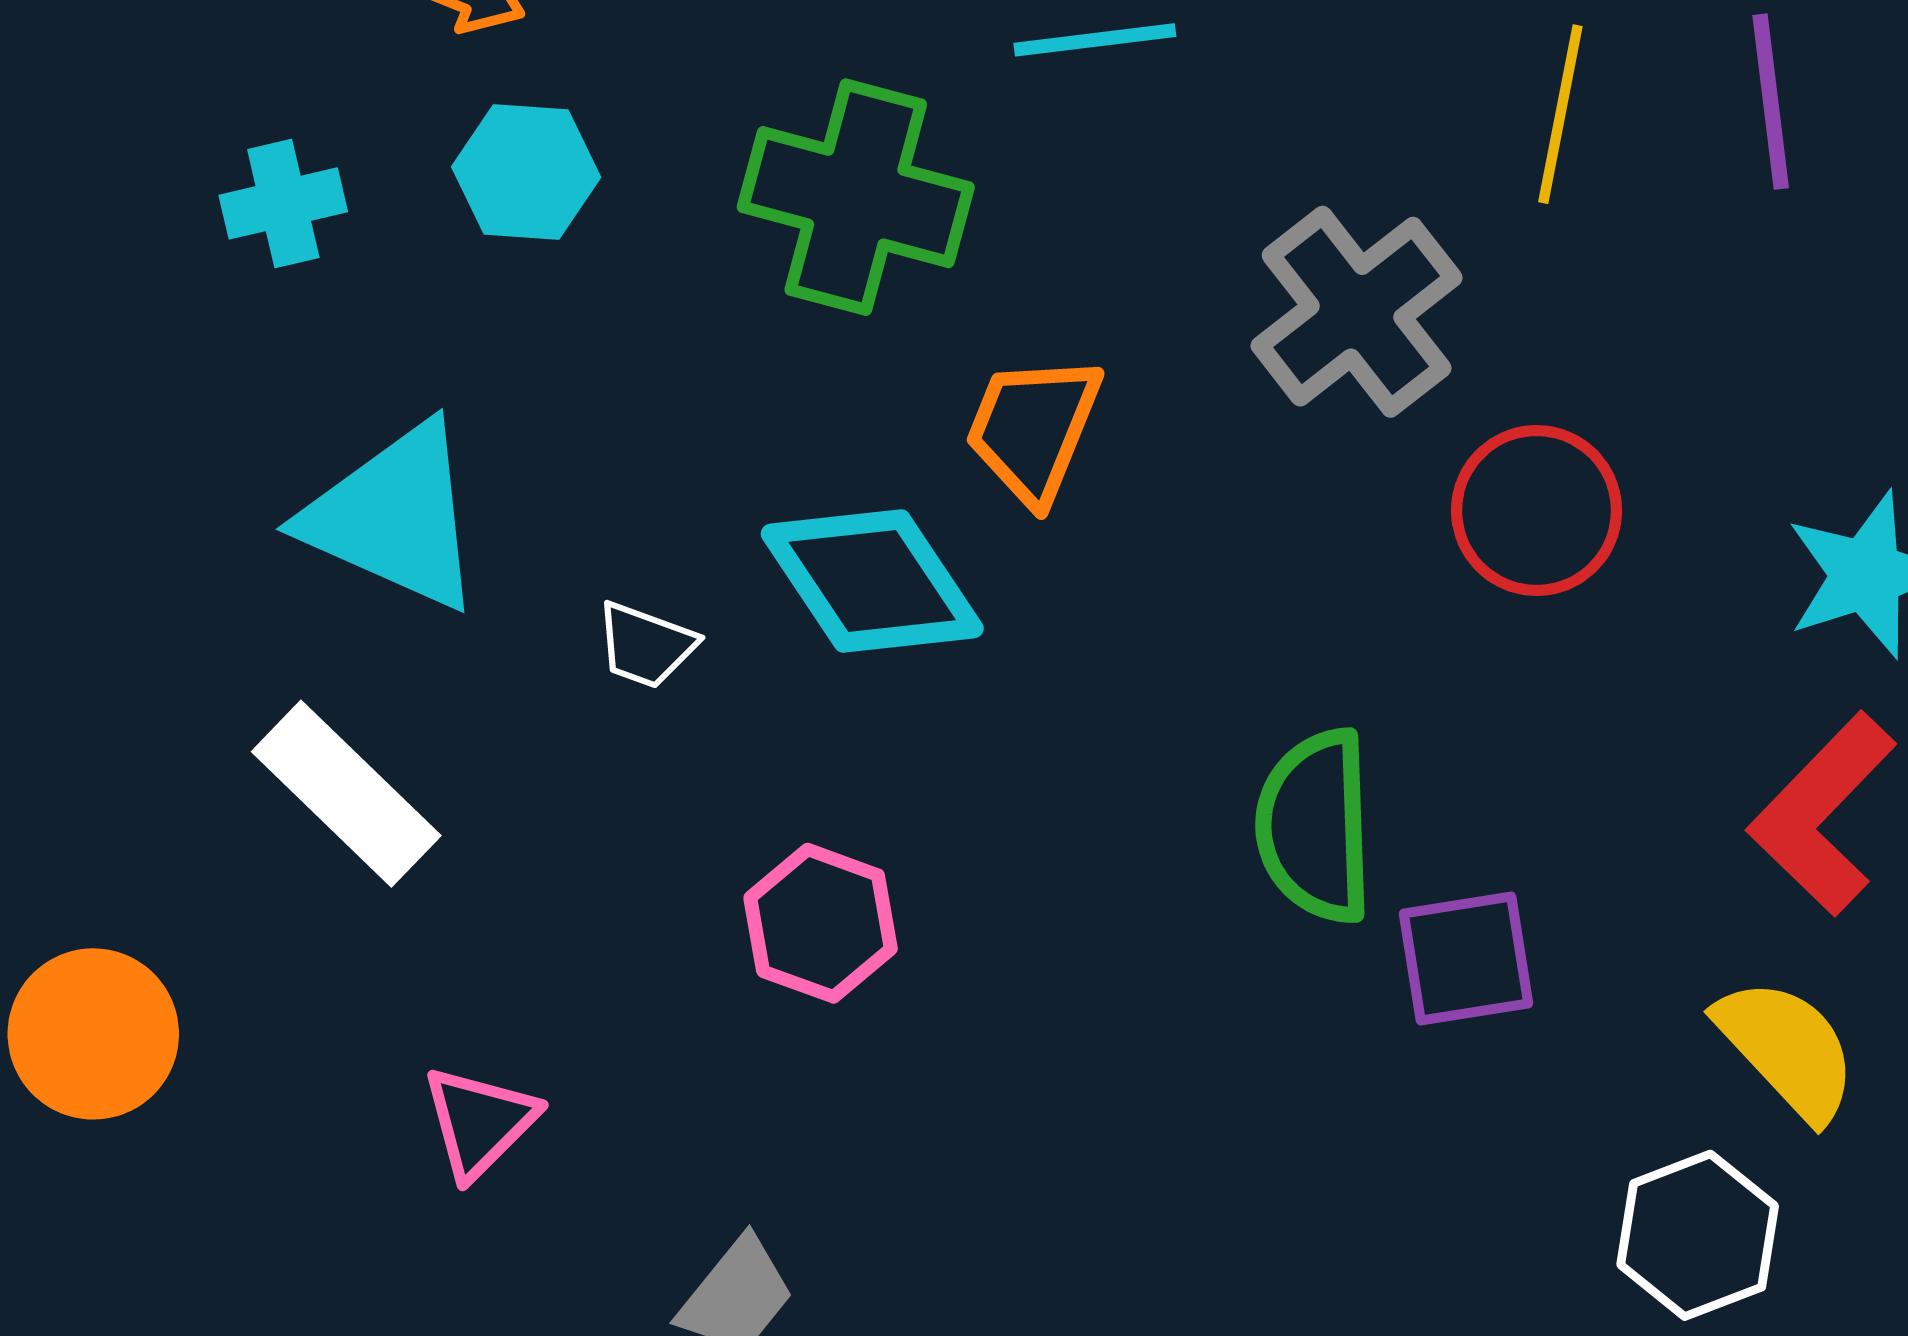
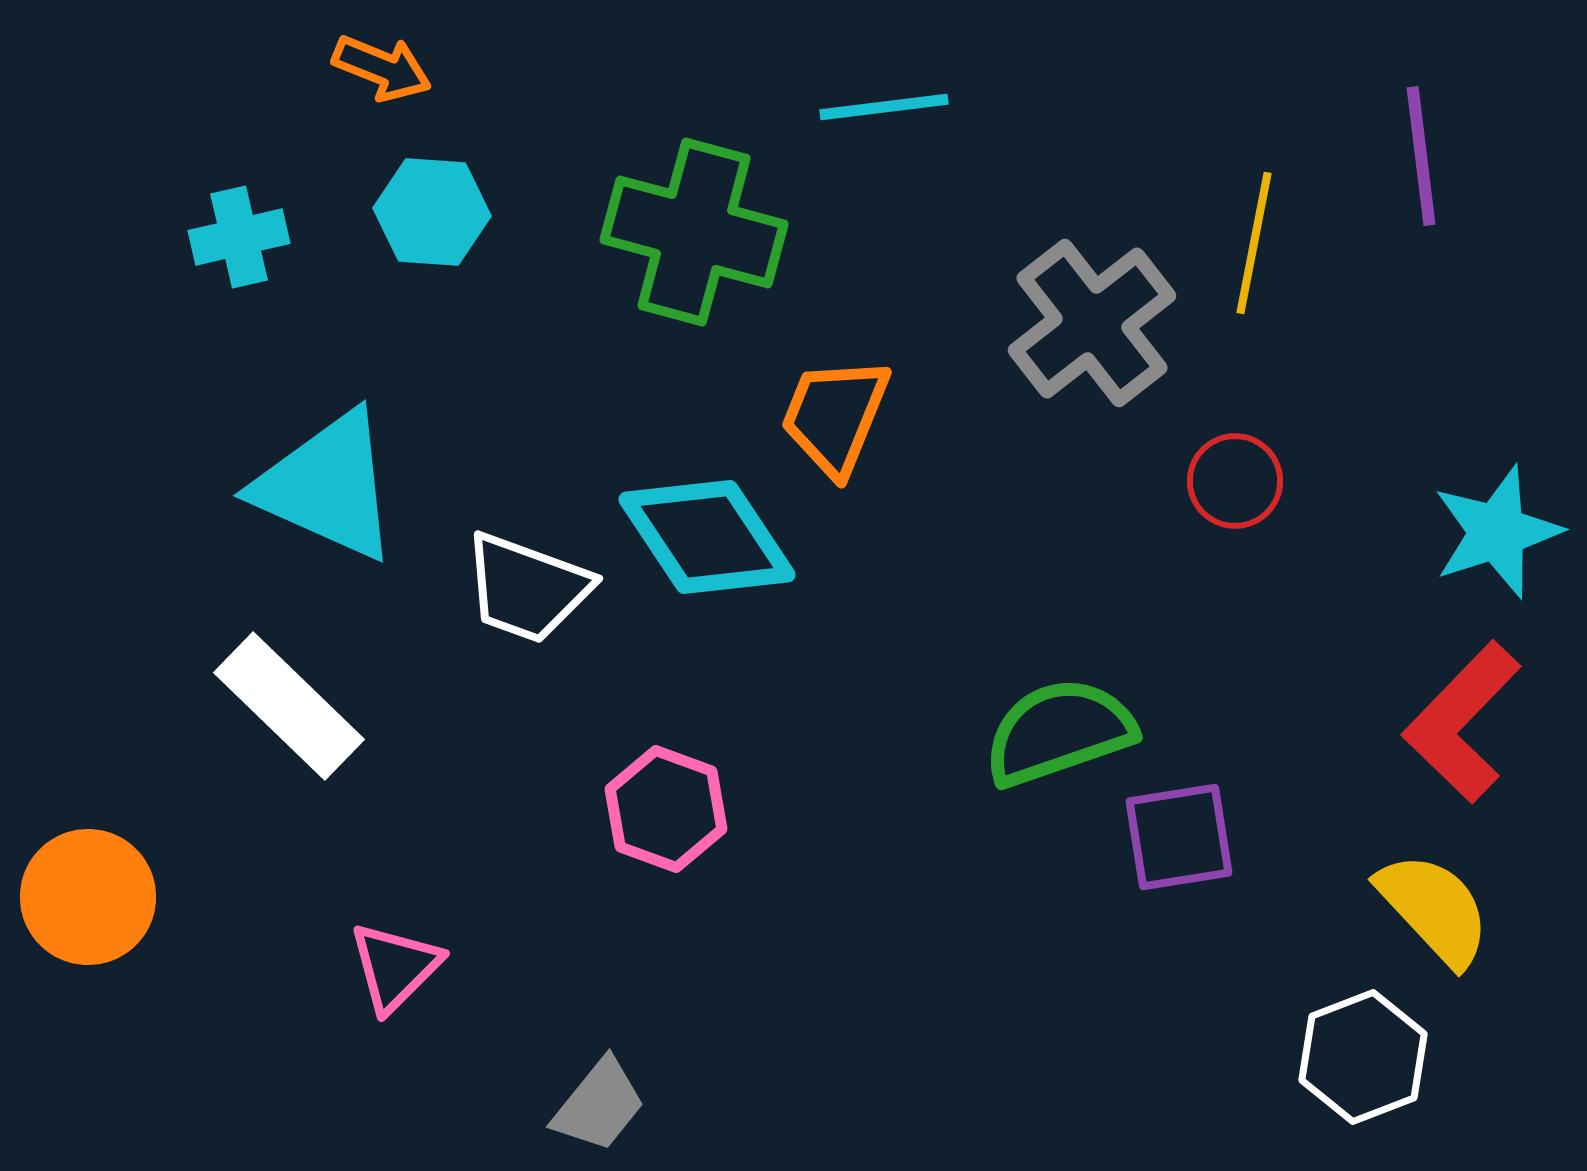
yellow line: (1560, 114) -> (1254, 243), moved
red circle: (1537, 510) -> (1235, 481), size x0.7
white trapezoid: (646, 645) -> (527, 588), size x1.6
green semicircle: (1315, 826) -> (1059, 732), turned 73

